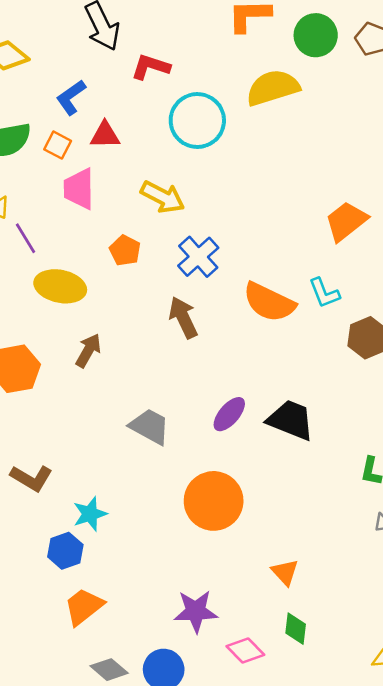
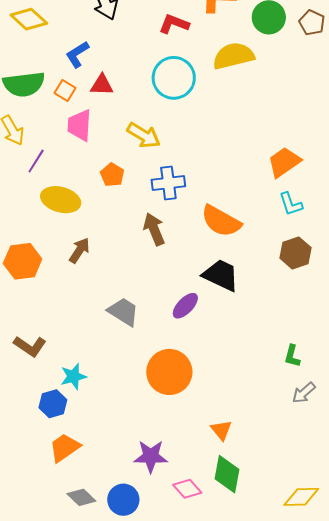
red L-shape: (151, 67) -> (174, 24), moved
purple line: (26, 238) -> (36, 161), turned 60
blue cross: (198, 257) -> (168, 183), turned 32
cyan L-shape: (324, 293) -> (291, 204), moved
black trapezoid: (291, 420) -> (221, 275), moved
green diamond: (296, 629) -> (227, 474), size x1.5

